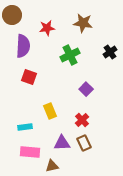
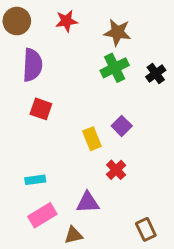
red star: (47, 28) -> (66, 21), moved
green cross: (70, 55) -> (115, 68), moved
yellow rectangle: (50, 111) -> (92, 139), moved
brown rectangle: (84, 143) -> (146, 229), moved
pink rectangle: (30, 152) -> (42, 215), turned -36

